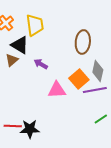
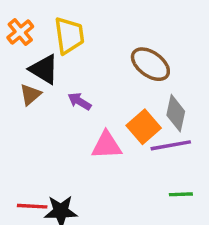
brown ellipse: (83, 42) -> (150, 64), turned -60
green line: (101, 119) -> (181, 194), turned 32

